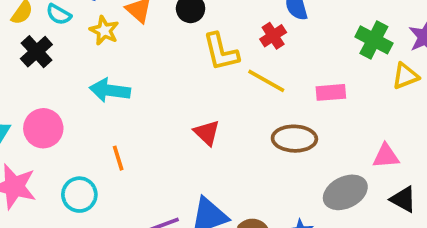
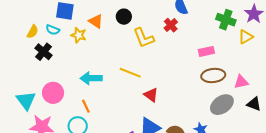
yellow line: (266, 81) -> (130, 73), moved
cyan arrow: (110, 90) -> (91, 78), moved
red triangle: (207, 133) -> (151, 95), moved
brown ellipse: (294, 139) -> (213, 76), moved
orange line: (118, 158) -> (86, 106), moved

